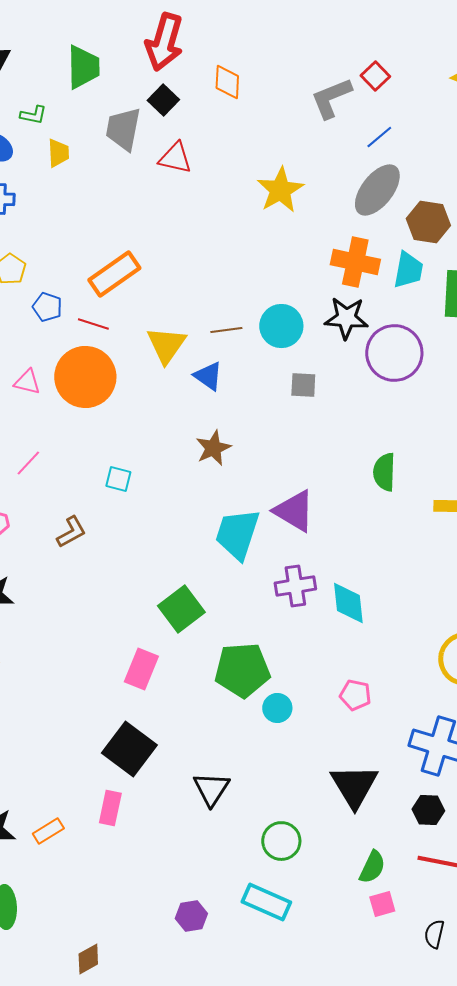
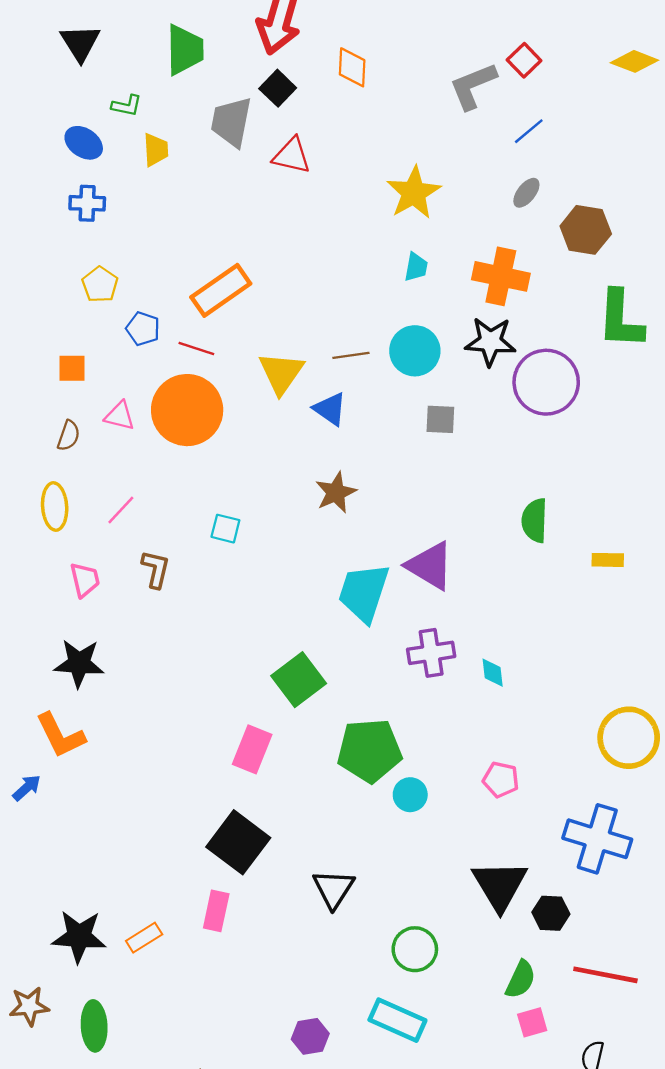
gray ellipse: (377, 190) -> (526, 193), size x0.5
cyan trapezoid: (408, 270) -> (416, 267), moved, size x0.7
brown L-shape: (71, 532) -> (156, 569), moved, turned -48
cyan diamond: (348, 603) -> (493, 673), size x0.6
black hexagon: (428, 810) -> (551, 913), moved

